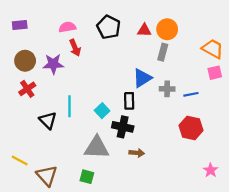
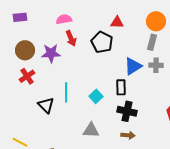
black pentagon: (109, 27) -> (102, 42), moved
red triangle: (144, 30) -> (117, 22), moved
gray cross: (167, 89) -> (156, 65), moved
black cross: (123, 127) -> (127, 111), moved
gray triangle: (97, 147) -> (91, 130), size x0.7

